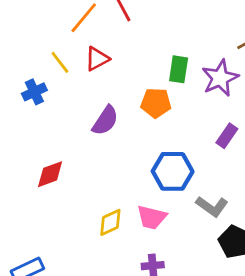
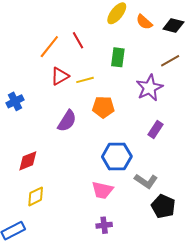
yellow line: (60, 62) -> (85, 80), moved, turned -66
green rectangle: (179, 69) -> (118, 57), moved
yellow diamond: (110, 222) -> (36, 196), moved

